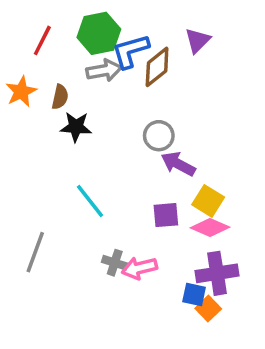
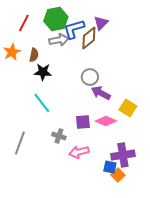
purple triangle: (198, 40) -> (101, 23), moved
cyan line: (90, 201) -> (42, 103), moved
yellow square: (208, 201) -> (128, 108), moved
purple square: (166, 215) -> (83, 122), moved
pink diamond: (210, 227) -> (106, 121), moved
gray cross: (115, 263) -> (59, 136), moved

